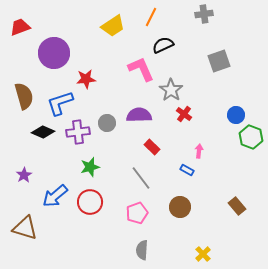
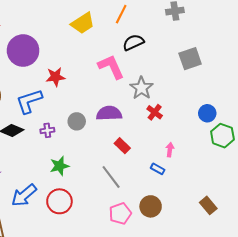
purple cross: (78, 132) -> (47, 130), size x0.6
pink pentagon: (137, 213) -> (120, 213), moved

